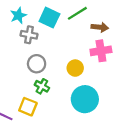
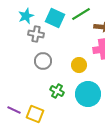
green cross: (42, 86) -> (57, 91), moved
yellow square: (28, 107) -> (35, 114), moved

